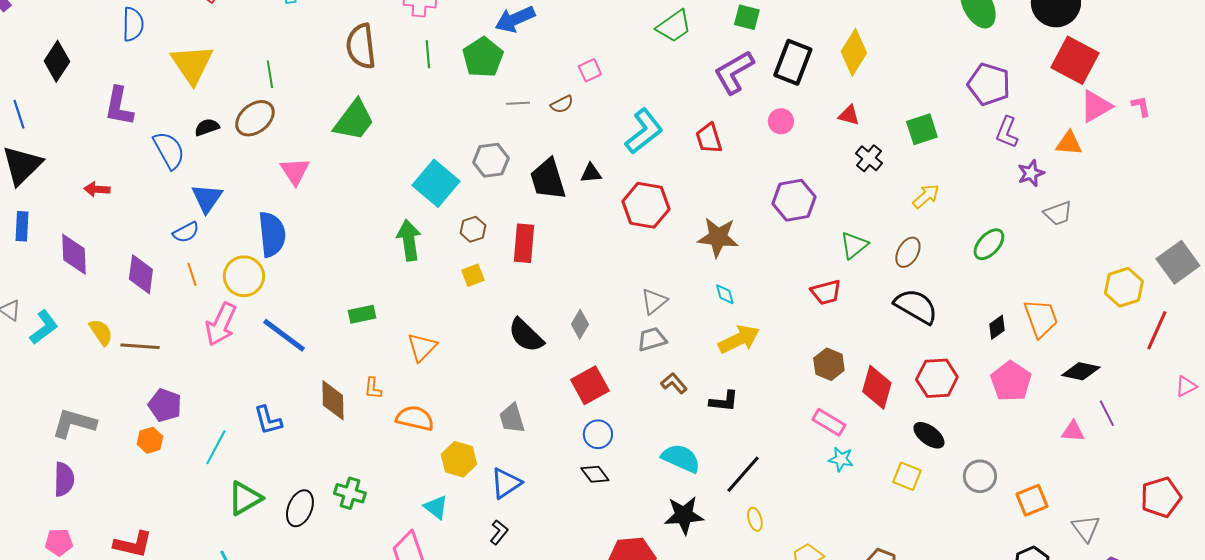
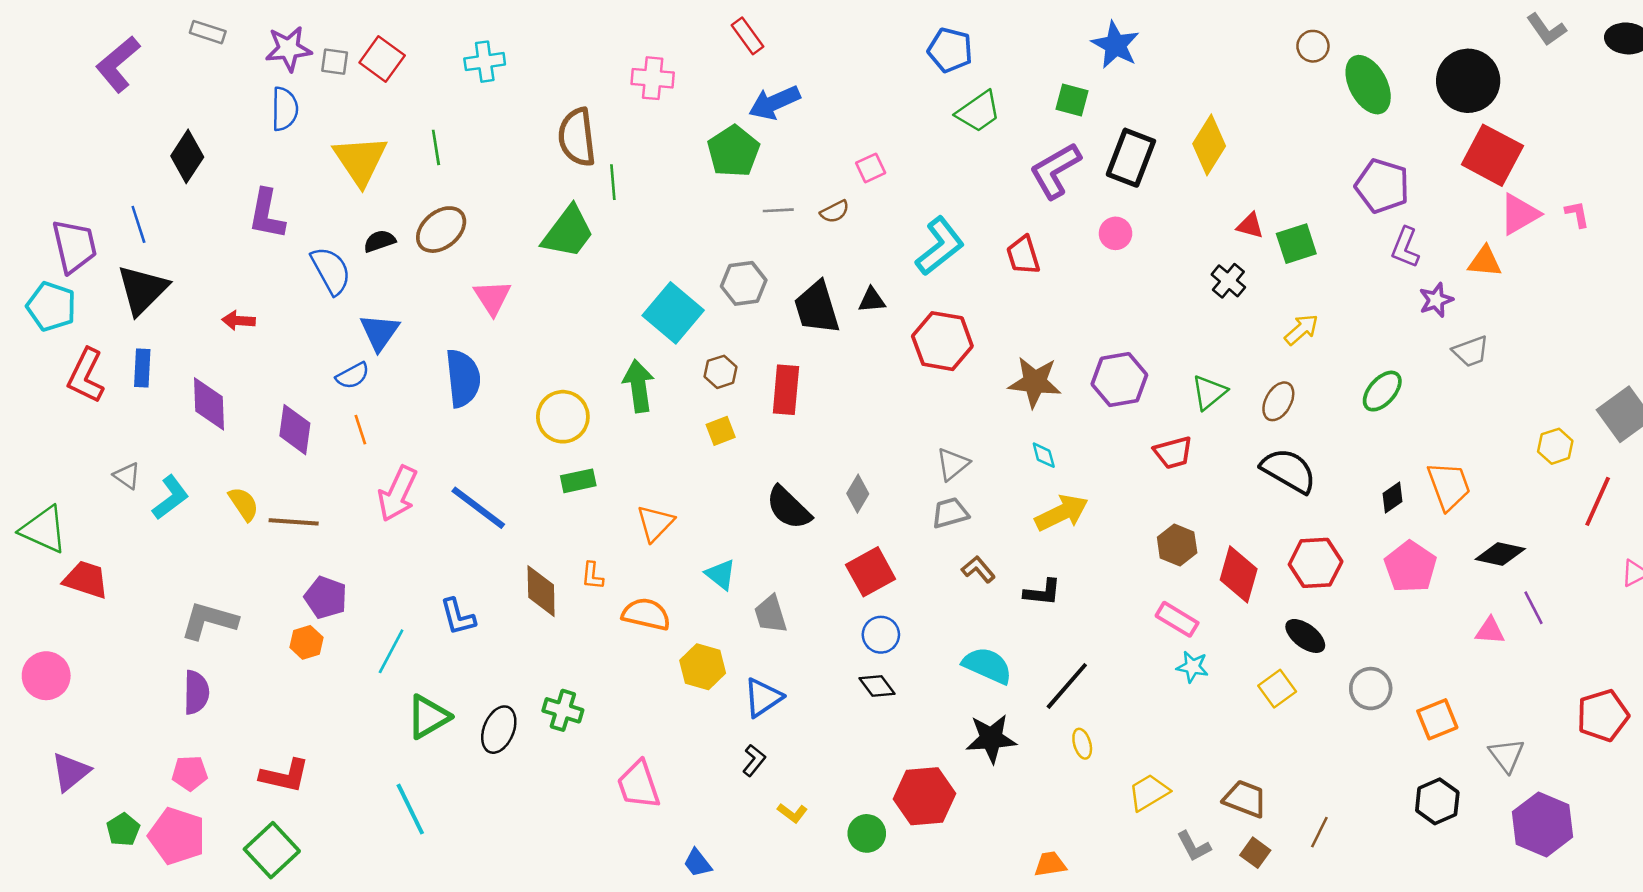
green line: (428, 54) -> (613, 182), moved
green line: (270, 74) -> (436, 147), moved
red triangle: (849, 115) -> (1250, 226), moved
purple hexagon: (794, 200) -> (1119, 380), moved
yellow circle: (244, 276) -> (563, 417), moved
yellow hexagon: (1124, 287) -> (1555, 446), size x0.7
yellow square: (907, 476) -> (1277, 689), turned 32
cyan triangle: (436, 507) -> (721, 574), moved

